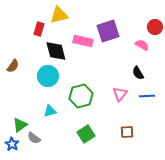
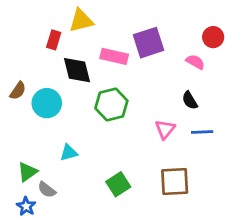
cyan circle: (48, 76) -> (47, 103), moved
green hexagon: (81, 96) -> (111, 104), moved
brown square: (127, 132) -> (175, 182), size x1.6
blue star: (12, 144) -> (26, 206), moved

